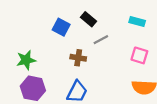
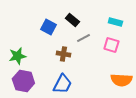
pink square: (139, 55) -> (111, 45), moved

